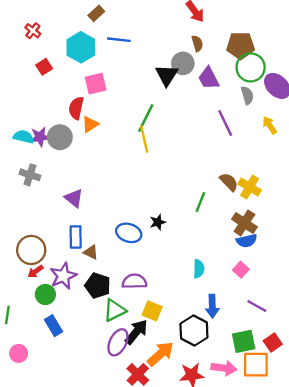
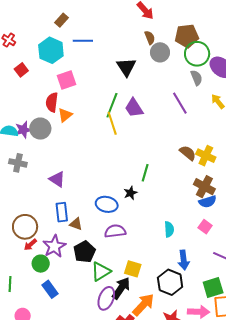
gray circle: (183, 63) -> (160, 52), moved
purple trapezoid: (209, 78) -> (134, 108), moved
green line: (200, 202) -> (145, 173), moved
purple semicircle: (134, 281) -> (115, 231), moved
black pentagon: (98, 286) -> (84, 252), turned 30

